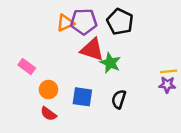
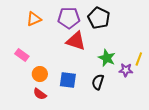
orange triangle: (65, 23) -> (34, 19), moved
green star: (110, 63) -> (107, 58), moved
yellow line: (168, 71) -> (139, 59), turned -64
purple star: (167, 85) -> (126, 70), moved

